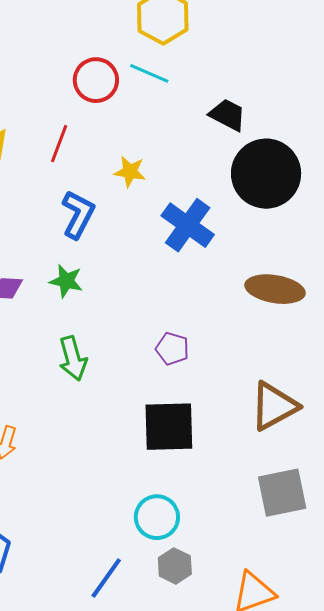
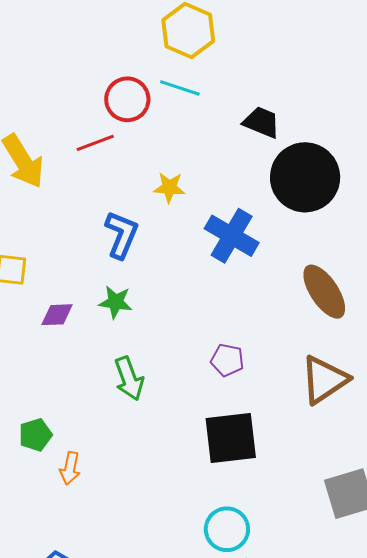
red line: (59, 144) -> (95, 143), moved, turned 54
brown ellipse: (275, 289) -> (324, 292), turned 52
brown triangle: (274, 406) -> (324, 380), moved

